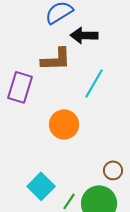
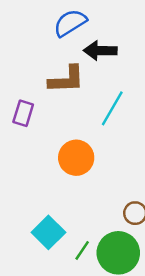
purple rectangle: (20, 87) -> (23, 113), size x0.7

